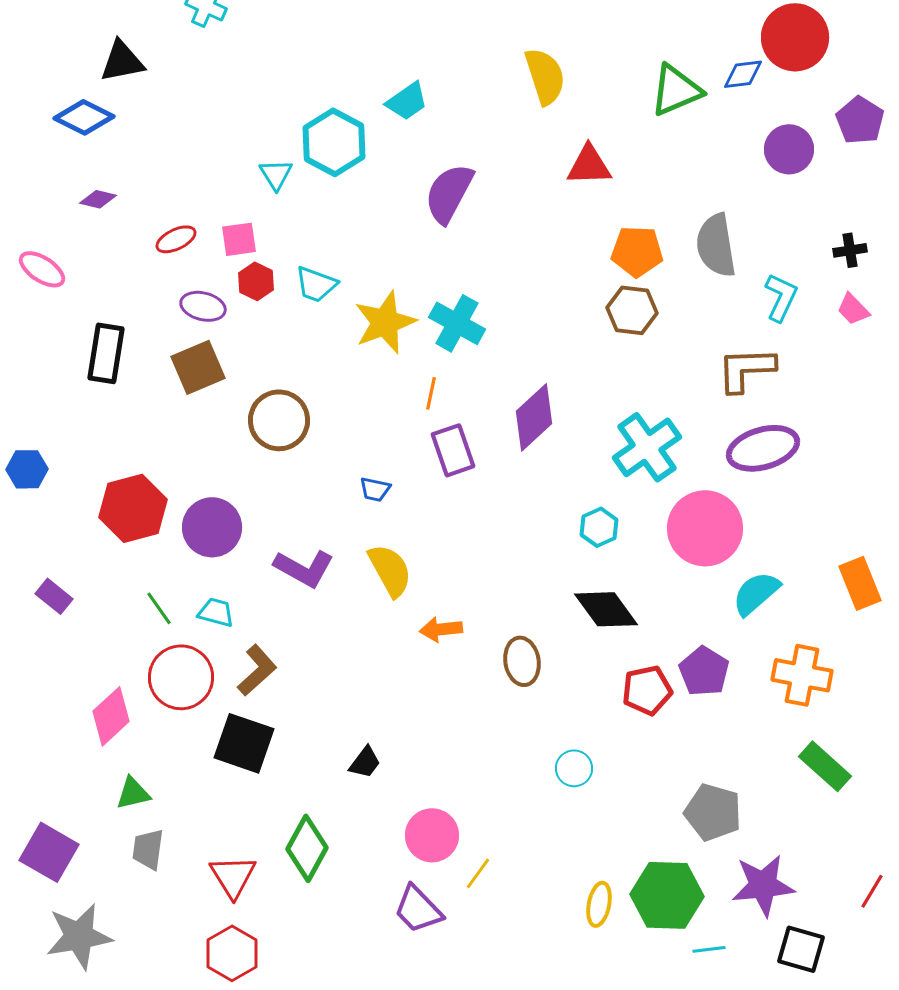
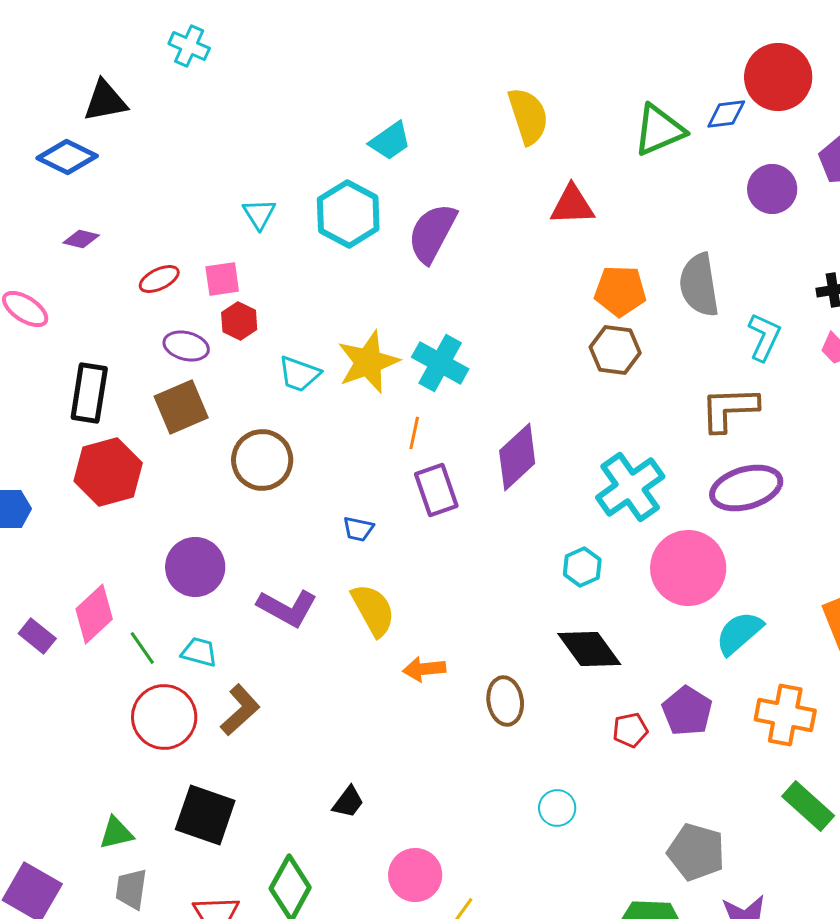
cyan hexagon: (334, 142) -> (348, 214), moved
cyan trapezoid: (316, 284) -> (299, 374), moved
red hexagon: (133, 508) -> (108, 472), moved
red pentagon: (647, 690) -> (630, 730), size x0.7
pink diamond: (111, 716) -> (94, 614), moved
black square: (244, 743) -> (205, 815), moved

